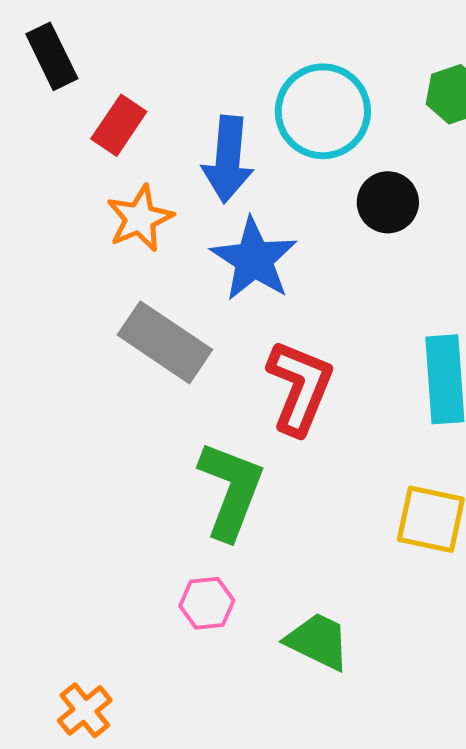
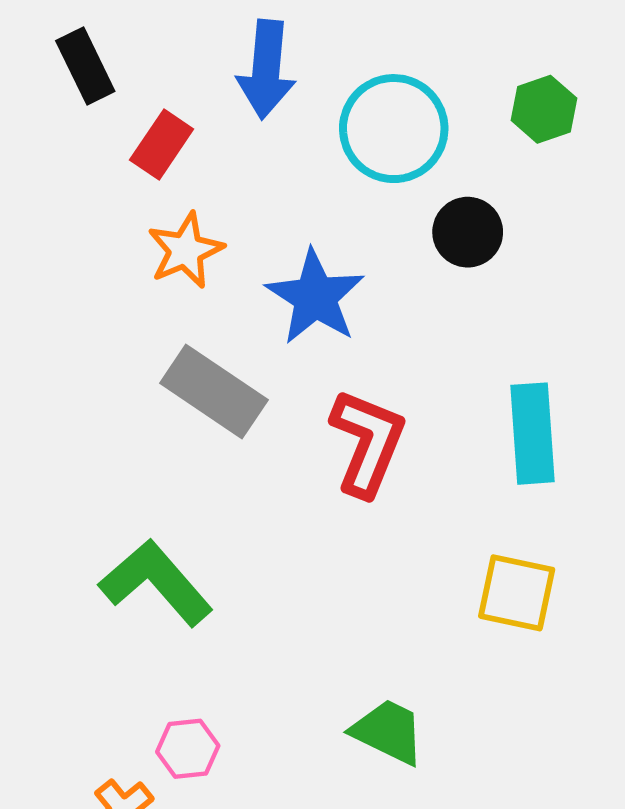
blue arrow: (228, 159) -> (266, 69), moved
green L-shape: (231, 490) -> (156, 583), moved, turned -62
pink hexagon: (207, 603) -> (188, 749), moved

